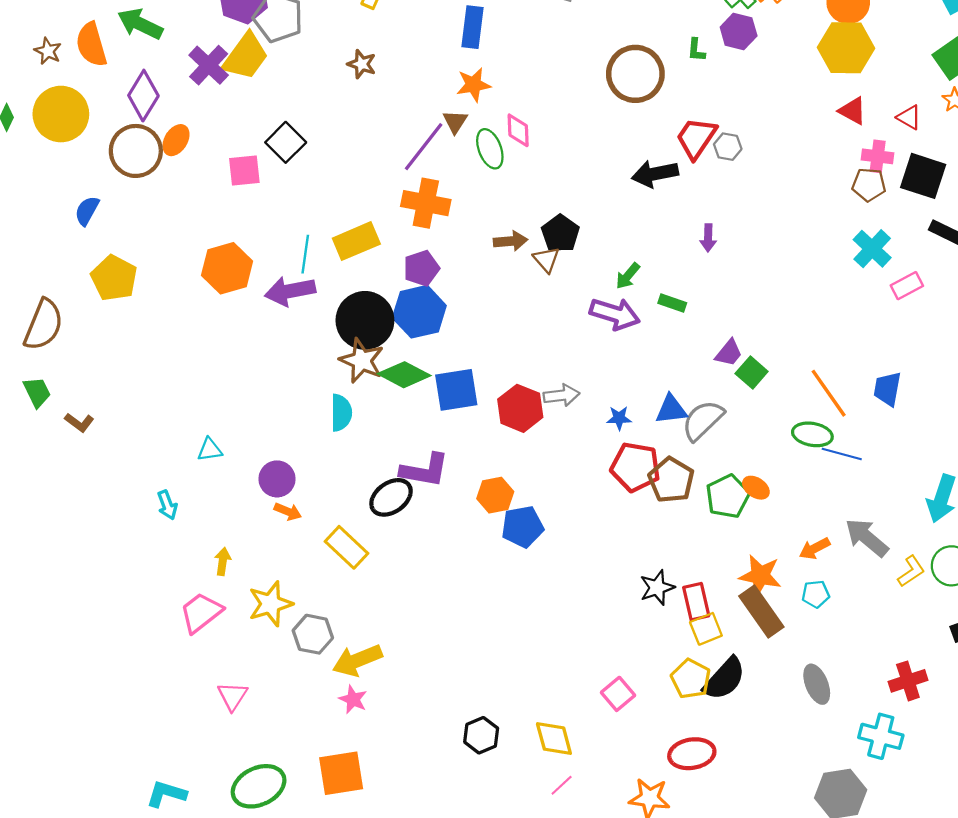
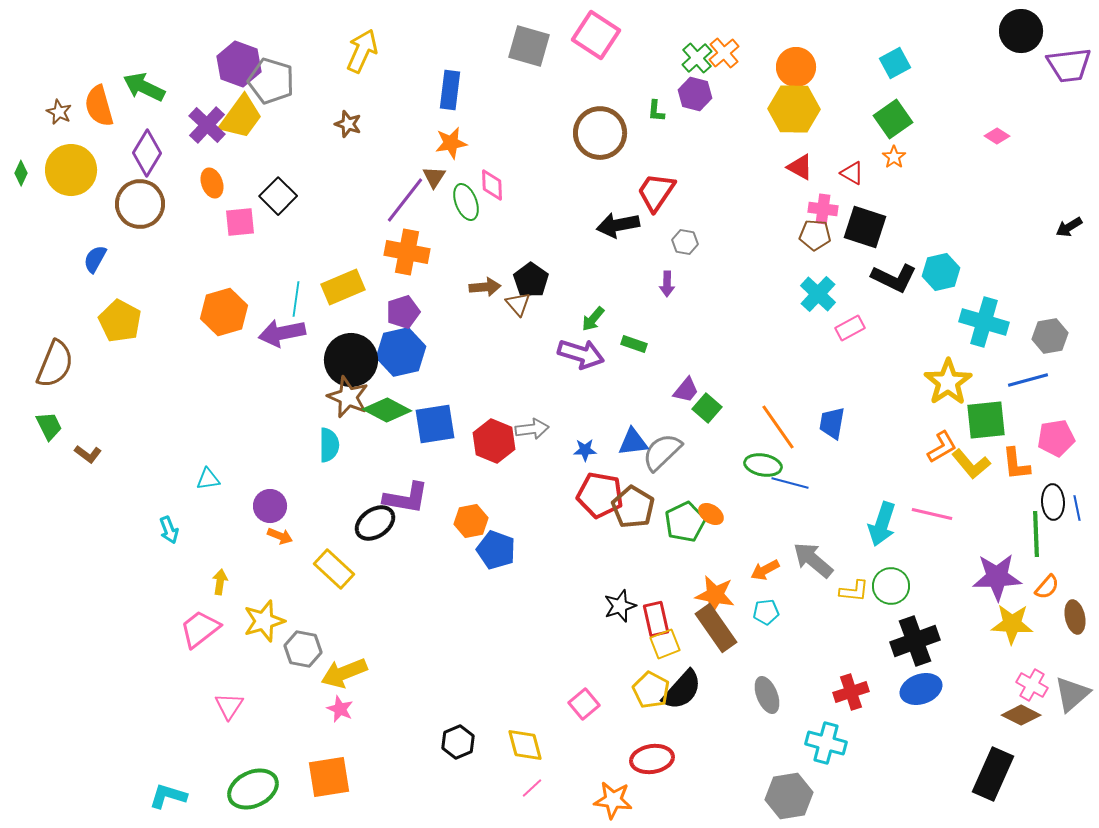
orange ellipse: (176, 140) -> (212, 183), moved, turned -52
gray hexagon: (728, 147) -> (685, 242), moved
blue pentagon: (522, 527) -> (496, 550), turned 30
yellow L-shape: (911, 571) -> (854, 591), turned 40

